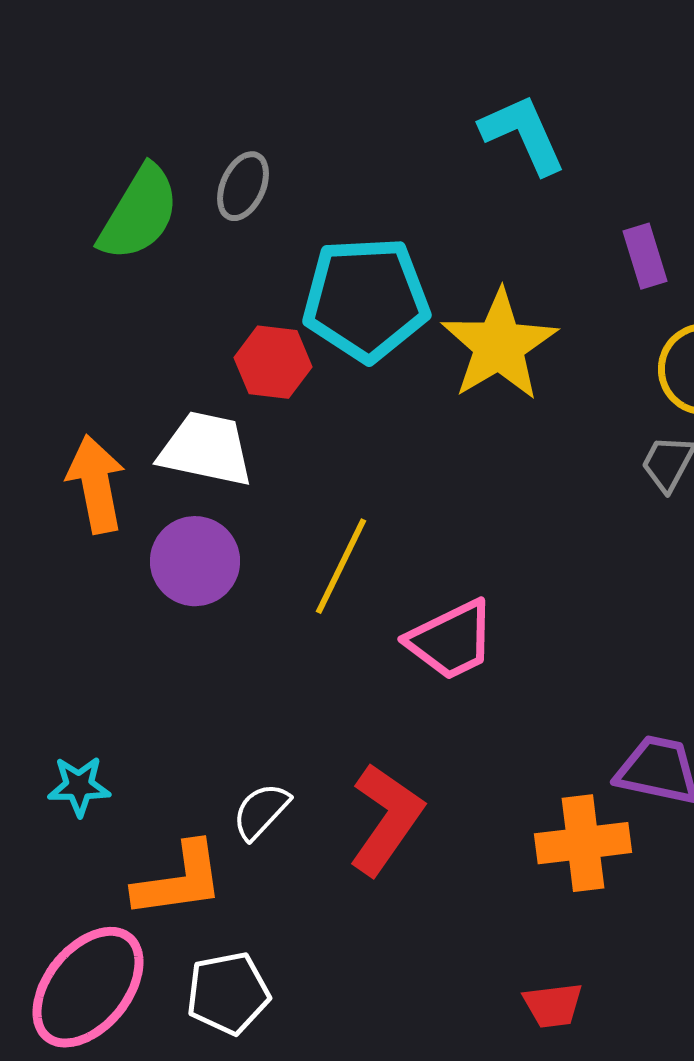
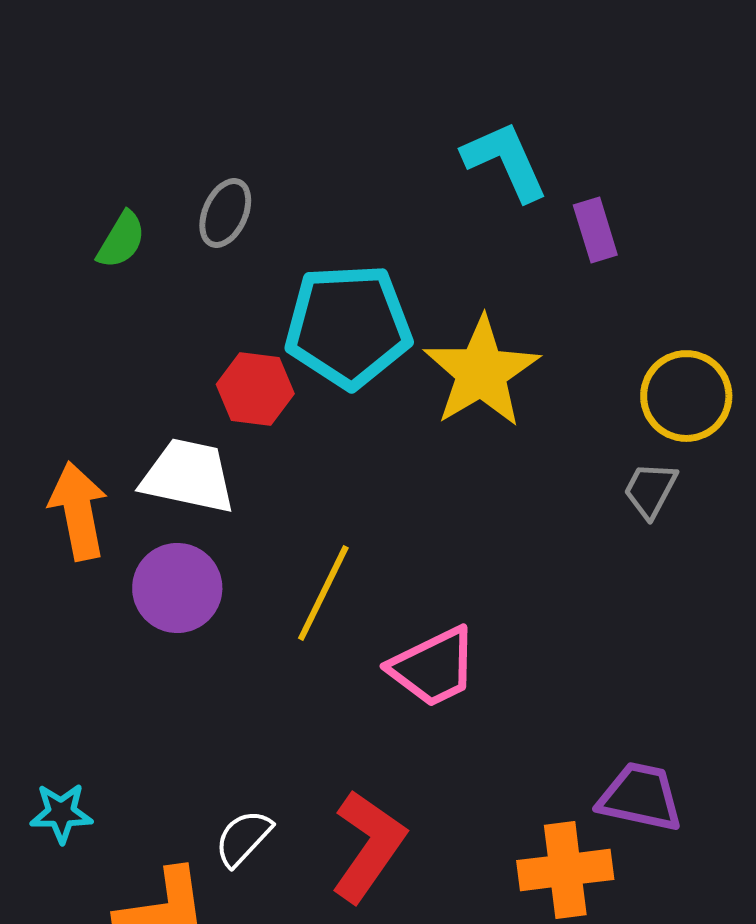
green semicircle: (139, 213) -> (121, 240), size x0.6
purple rectangle: (645, 256) -> (595, 230), moved

